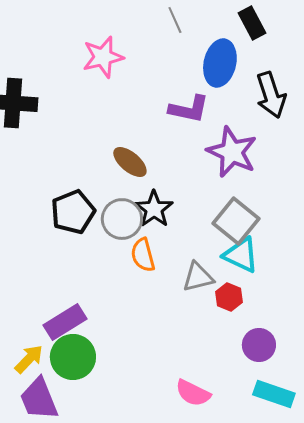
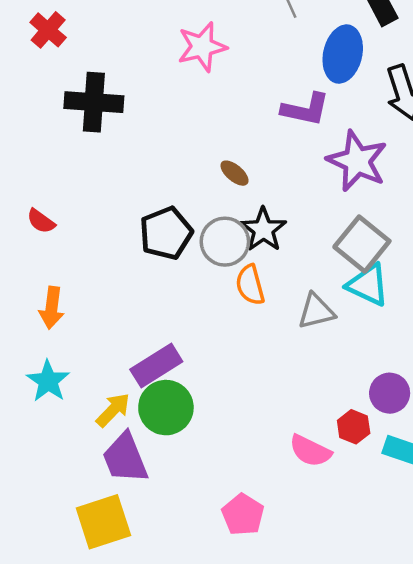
brown ellipse: (130, 162) -> (234, 173), size x0.7
red hexagon: (229, 297) -> (354, 427), moved

